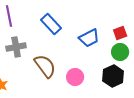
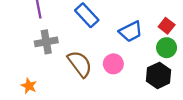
red square: (120, 33) -> (167, 26), turned -32
pink circle: (75, 77) -> (113, 64), moved

